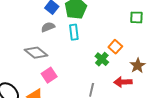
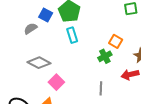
gray semicircle: (48, 27) -> (31, 29), moved
green cross: (102, 59) -> (105, 56), turned 32

